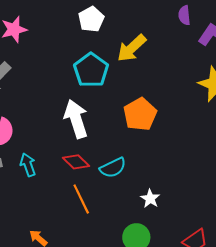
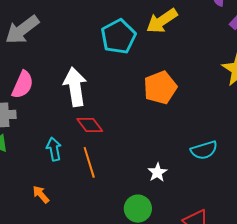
white arrow: (76, 119) -> (75, 87), moved
cyan arrow: (28, 165) -> (54, 149), moved
cyan semicircle: (113, 168) -> (204, 150), moved

